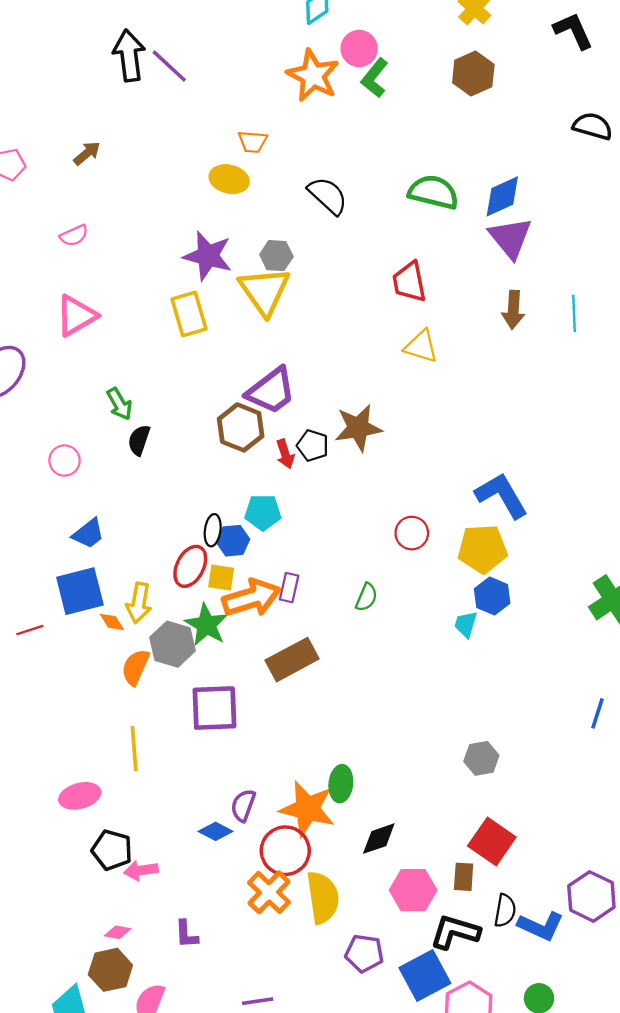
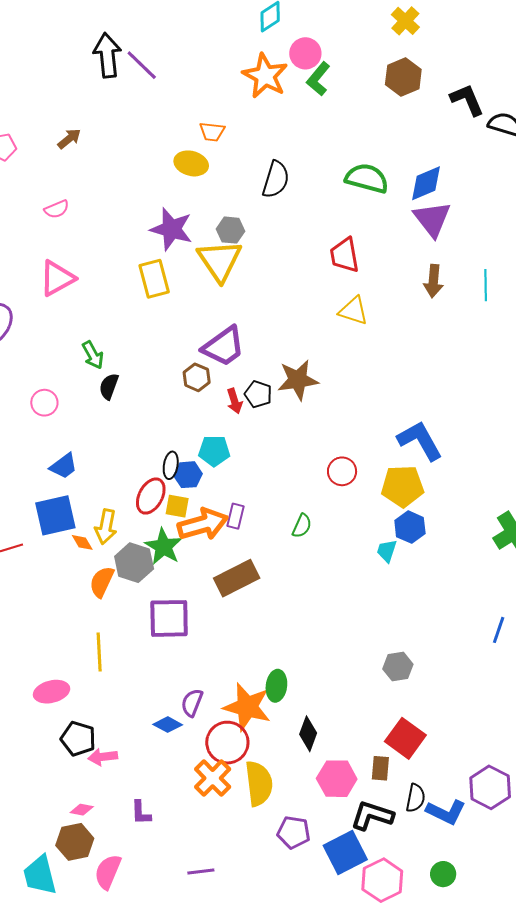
black L-shape: (573, 31) -> (467, 100), moved
black semicircle: (328, 196) -> (276, 179), turned 63
brown hexagon: (241, 427) -> (197, 377), size x0.7
black diamond: (379, 839) -> (308, 734), turned -52

